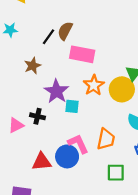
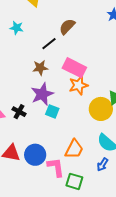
brown semicircle: (65, 31) -> (67, 27), moved
brown star: (32, 66) -> (40, 68), moved
orange star: (94, 85) -> (78, 85), moved
pink L-shape: (78, 144) -> (56, 167), moved

